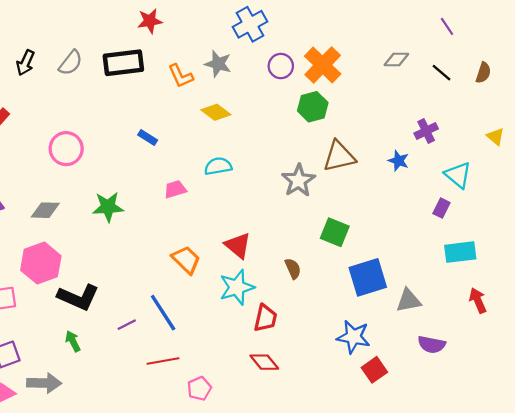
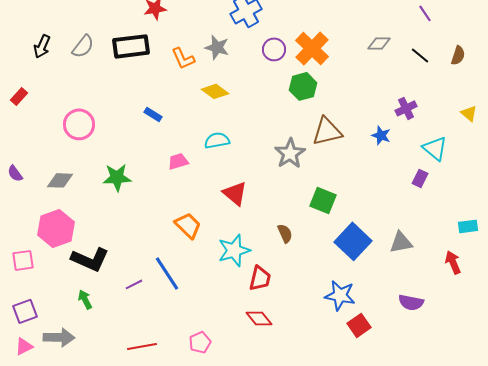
red triangle: (238, 245) -> (235, 193), moved
cyan rectangle: (460, 252) -> (468, 226), moved, size x0.7
blue square: (368, 277) -> (353, 241), turned -30
gray triangle: (408, 300) -> (401, 242), moved
red line: (163, 361) -> (142, 346), moved

